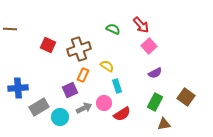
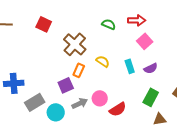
red arrow: (141, 25) -> (137, 20), turned -48
red square: (48, 45) -> (44, 24), moved
brown cross: (79, 49) -> (75, 44), turned -30
cyan rectangle: (117, 86) -> (130, 66), moved

